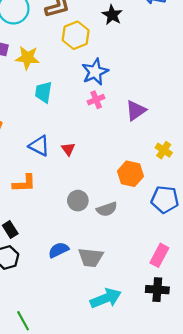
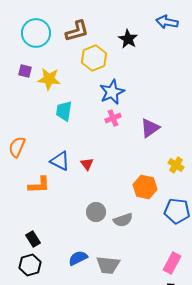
orange L-shape: (24, 183) -> (39, 185), moved

